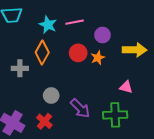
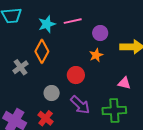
cyan star: (48, 25) -> (47, 24), turned 30
red circle: (78, 53) -> (76, 75), moved
gray cross: (20, 68) -> (20, 67), turned -35

